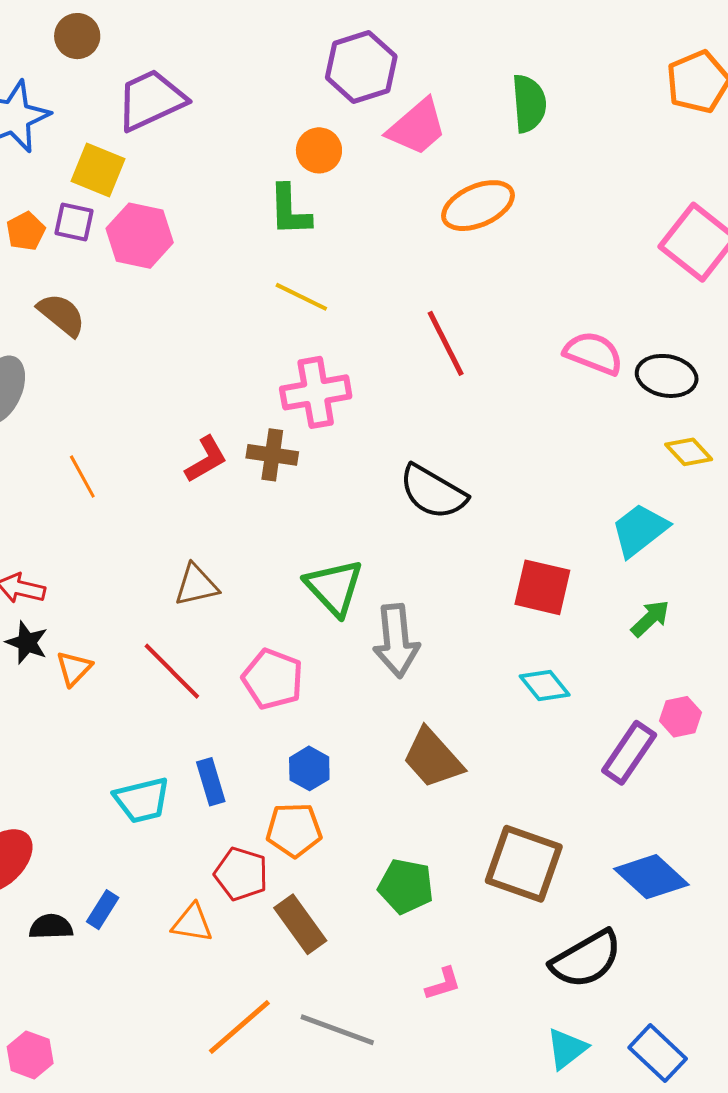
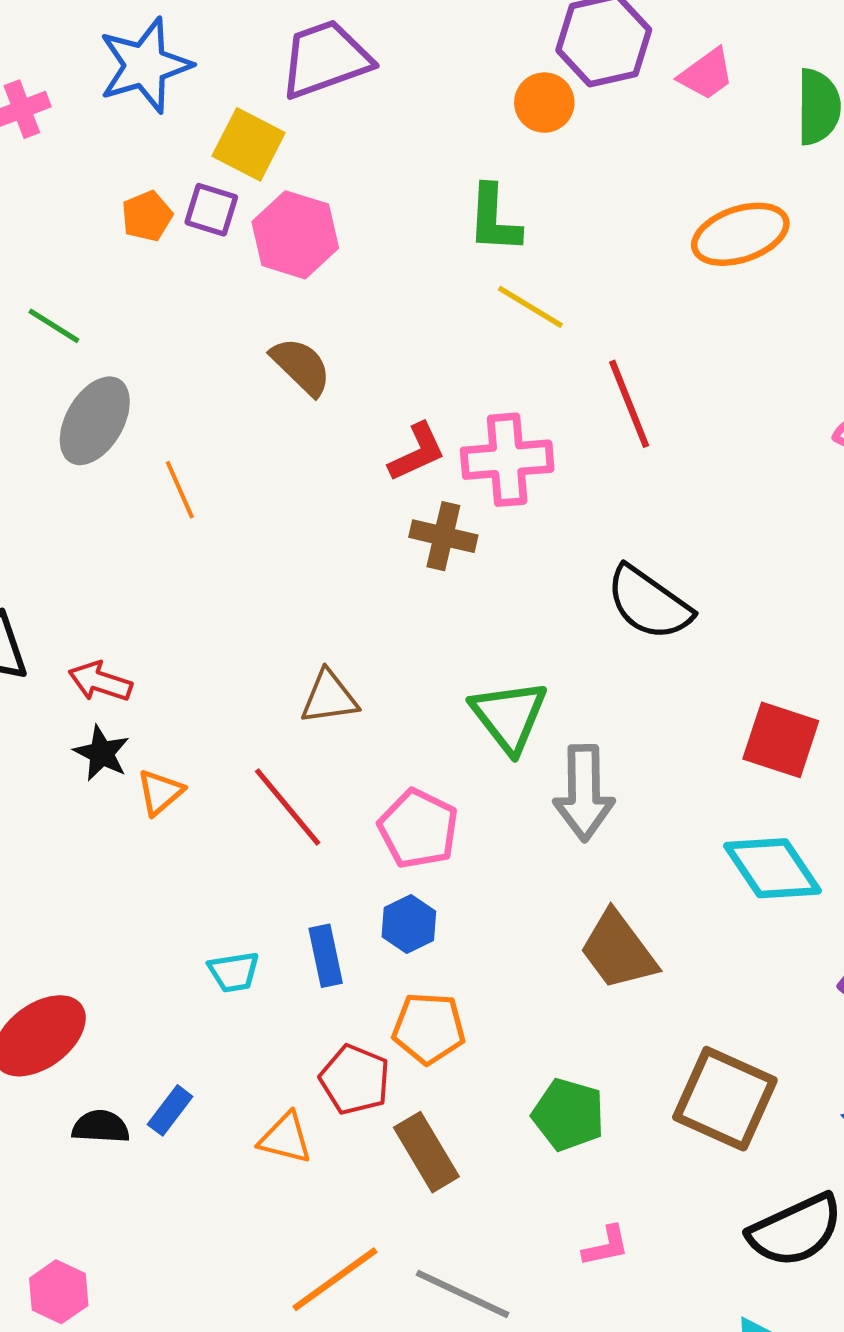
pink trapezoid: (417, 127) -> (706, 74), moved, size x0.7
orange circle: (319, 150) -> (544, 103), moved
yellow line: (301, 297) -> (530, 307), moved
brown semicircle: (61, 315) -> (301, 366), moved
red line: (446, 343) -> (629, 404), moved
red L-shape: (206, 459) -> (417, 452), moved
orange line: (82, 477) -> (180, 490), moved
cyan diamond: (545, 685) -> (772, 868), size x1.5
blue hexagon: (309, 768) -> (409, 924), moved
cyan trapezoid: (142, 800) -> (234, 972), size x0.7

